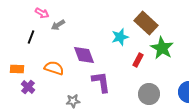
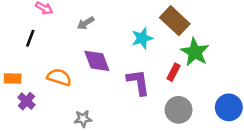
gray arrow: (58, 25) -> (86, 23), moved
red rectangle: (138, 60) -> (173, 72), moved
purple L-shape: (101, 82) -> (138, 82), moved

